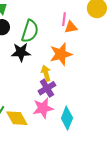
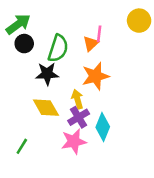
orange triangle: (71, 27) -> (91, 44), moved, turned -32
yellow diamond: (17, 118) -> (46, 108), moved
cyan diamond: (67, 118) -> (103, 127), moved

